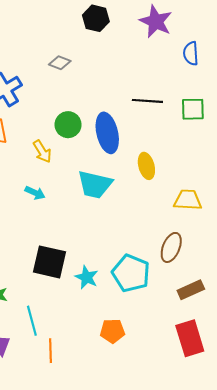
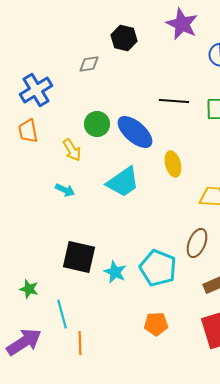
black hexagon: (96, 18) -> (124, 38), moved
gray diamond: (60, 63) -> (89, 64), turned -30
blue ellipse: (107, 133) -> (135, 132), turned -36
cyan trapezoid: (95, 184) -> (123, 182), turned -48
orange pentagon: (112, 331) -> (156, 324), moved

